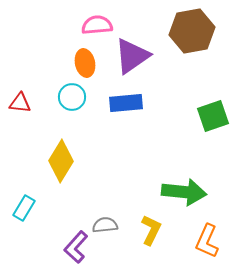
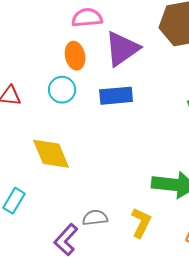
yellow diamond: (61, 161) -> (51, 154), turned -54

